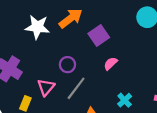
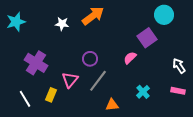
white star: (37, 27) -> (62, 24), size x0.6
purple square: (99, 36) -> (147, 38), moved

